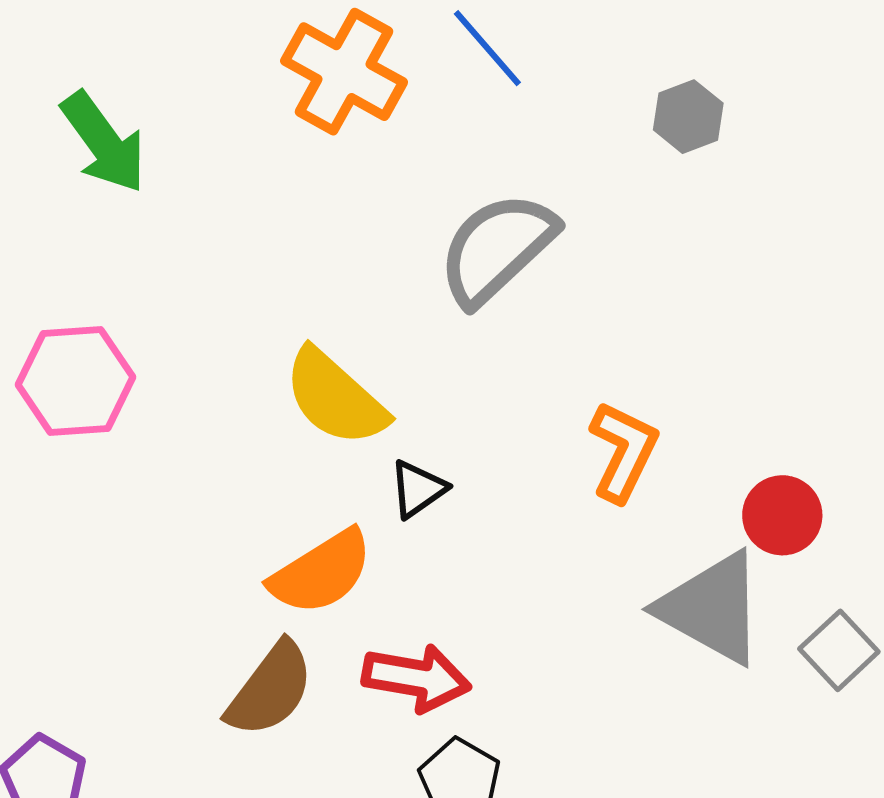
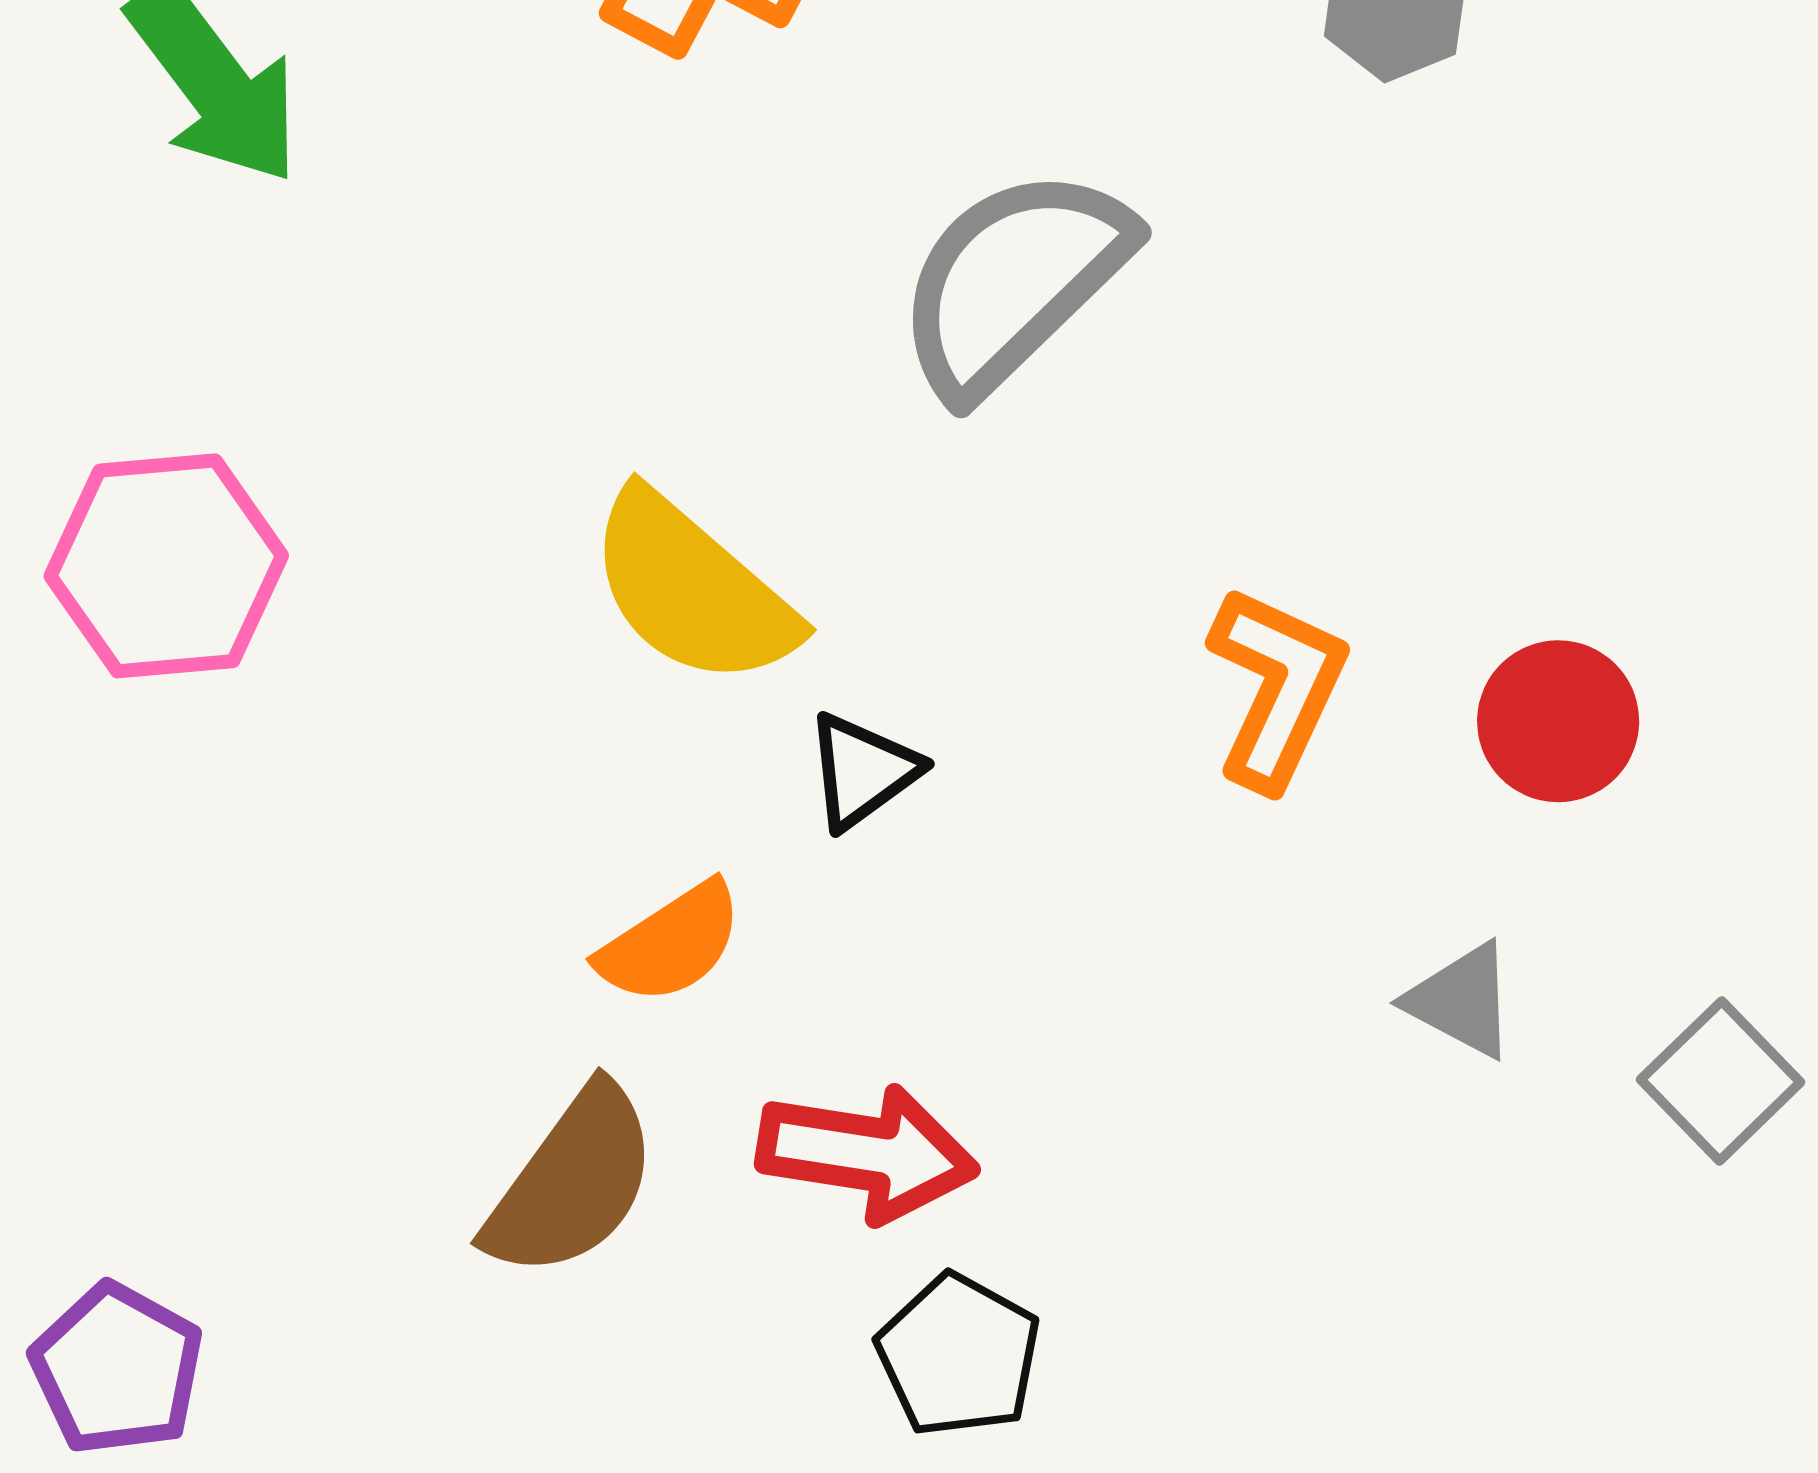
red circle: (782, 515) -> (1558, 721), moved
orange semicircle: (321, 572) -> (671, 943), size x0.7
gray triangle: (712, 608) -> (1462, 1001), size x0.5

